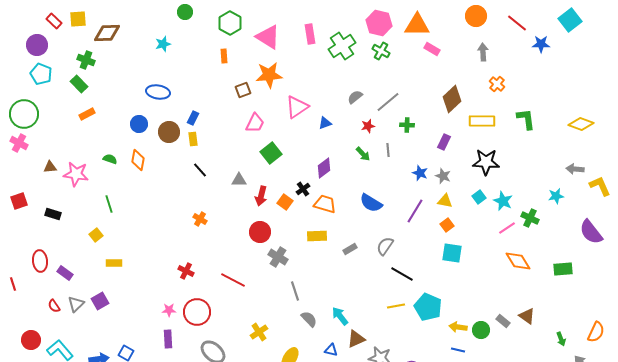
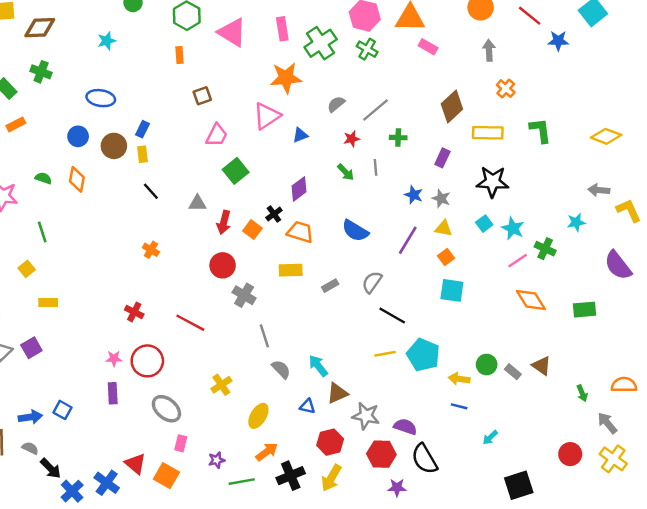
green cross: (86, 60) -> (41, 72), moved
orange star: (269, 75) -> (286, 78), moved
green circle: (481, 330) -> (487, 365), moved
orange semicircle: (596, 332) -> (624, 385), turned -115

